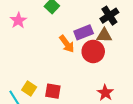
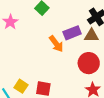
red circle: (93, 51) -> (89, 63), moved

